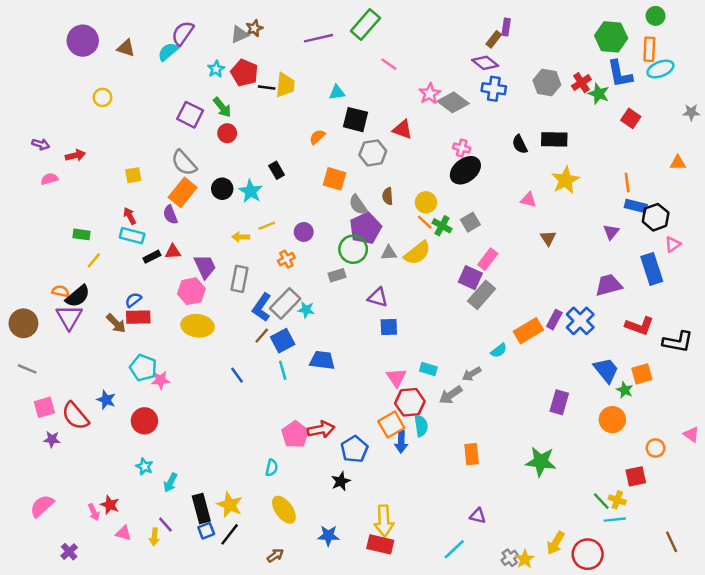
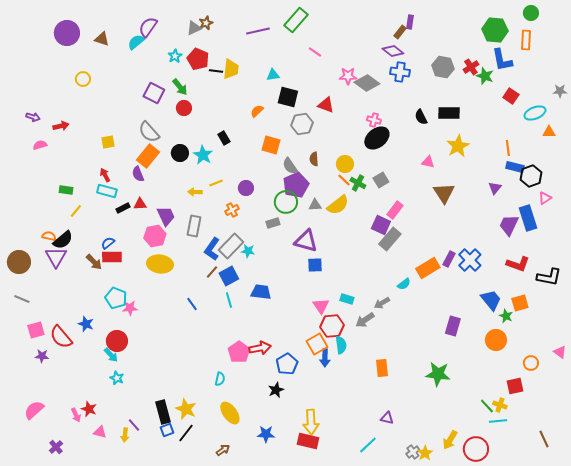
cyan ellipse: (660, 69) -> (535, 113), moved
pink star: (430, 94) -> (348, 76), turned 30
brown triangle: (548, 238) -> (444, 193), size x1.6
purple trapezoid: (609, 285) -> (509, 225), moved, turned -50
purple triangle: (378, 297) -> (306, 241), size x1.4
cyan arrow: (170, 483) -> (111, 355), moved, turned -70

